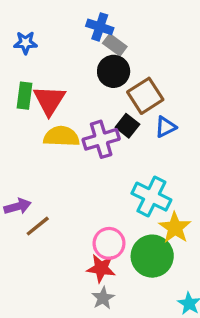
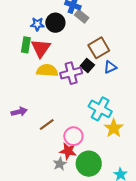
blue star: (26, 43) -> (37, 24), moved
black circle: (114, 71) -> (55, 23), moved
brown line: (38, 226) -> (47, 124), moved
green circle: (152, 256) -> (89, 164), moved
gray star: (103, 298) -> (60, 164), moved

